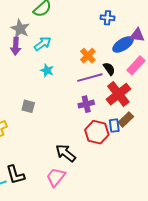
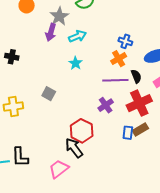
blue cross: (107, 18) -> (125, 41), moved
purple cross: (86, 104) -> (106, 105), turned -35
red hexagon: (97, 132) -> (82, 131), moved

